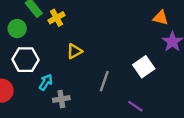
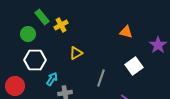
orange triangle: (160, 18) -> (126, 32), moved

